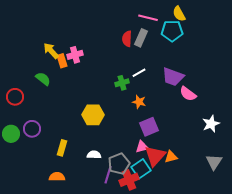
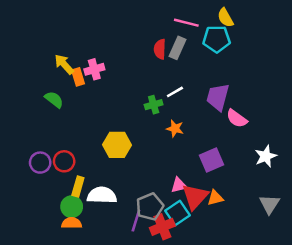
purple trapezoid: (173, 77) -> (218, 97), turned 85
red circle: (15, 97) -> (64, 161), moved
purple square: (149, 127) -> (212, 160), moved
green circle: (11, 134) -> (72, 207), moved
white semicircle: (94, 155) -> (102, 195), moved, size x1.6

